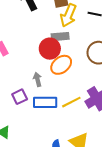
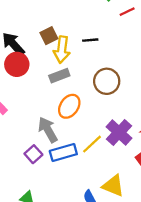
red circle: (50, 49) -> (17, 64), moved
gray arrow: (37, 79) -> (48, 130), size x1.6

